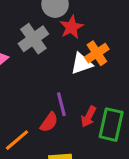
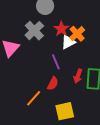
red star: (71, 27) -> (61, 29), moved
purple line: (61, 104) -> (56, 62), moved

